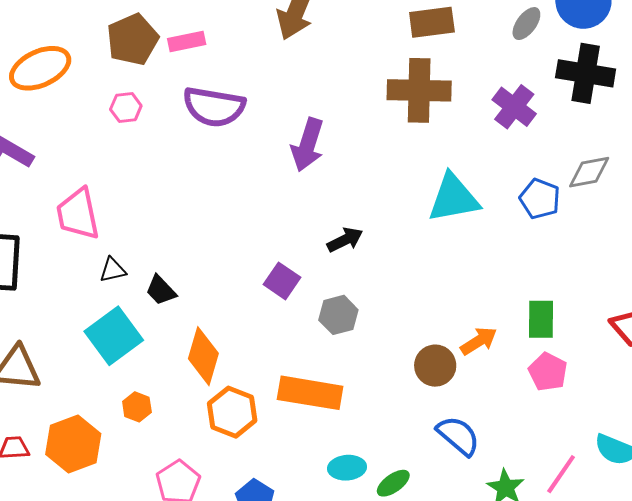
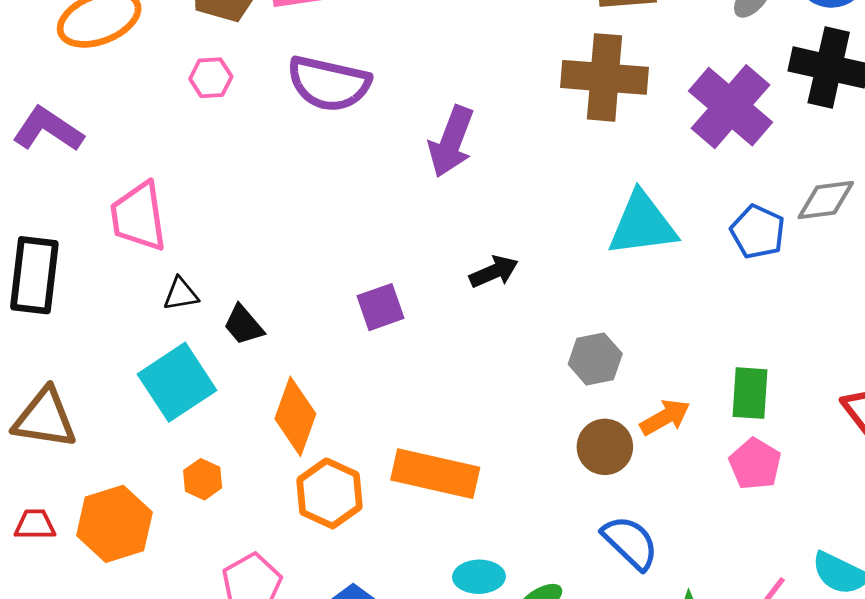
purple cross: (514, 107) -> (730, 107), size x1.4
purple square: (282, 281) -> (380, 307), moved, turned 33
gray hexagon: (338, 315) -> (595, 359), moved

